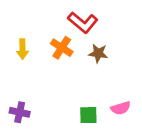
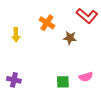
red L-shape: (83, 22) -> (87, 16), moved
orange cross: (62, 48) -> (47, 23), moved

